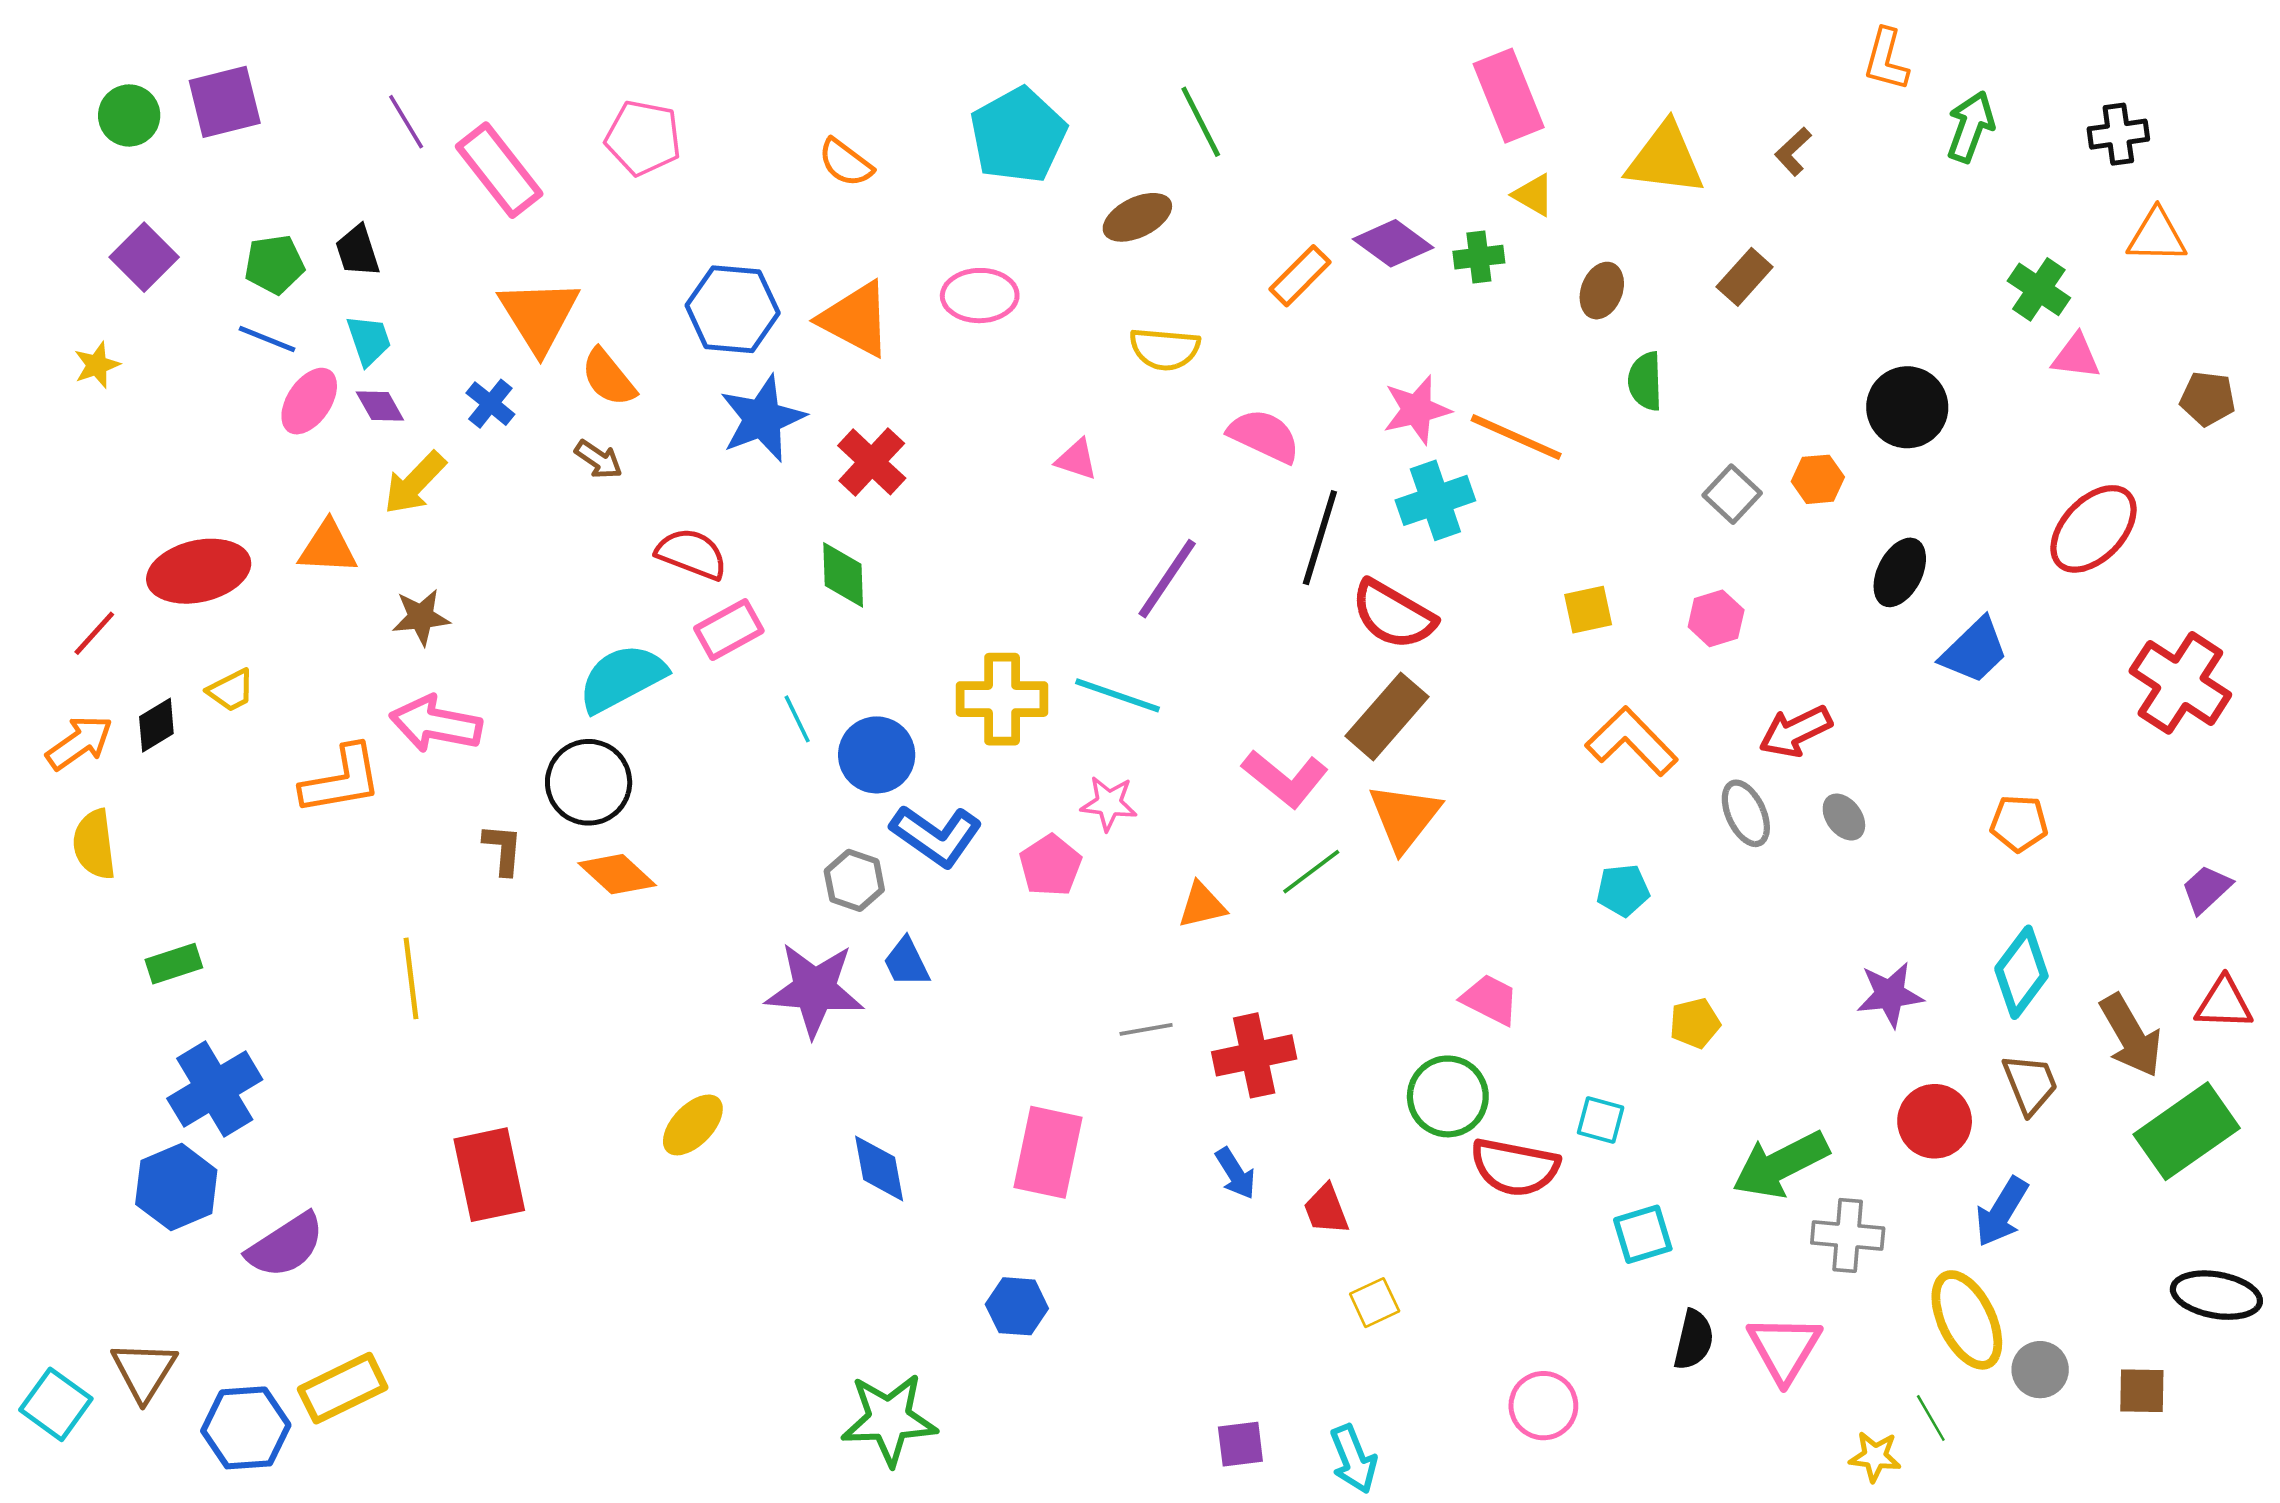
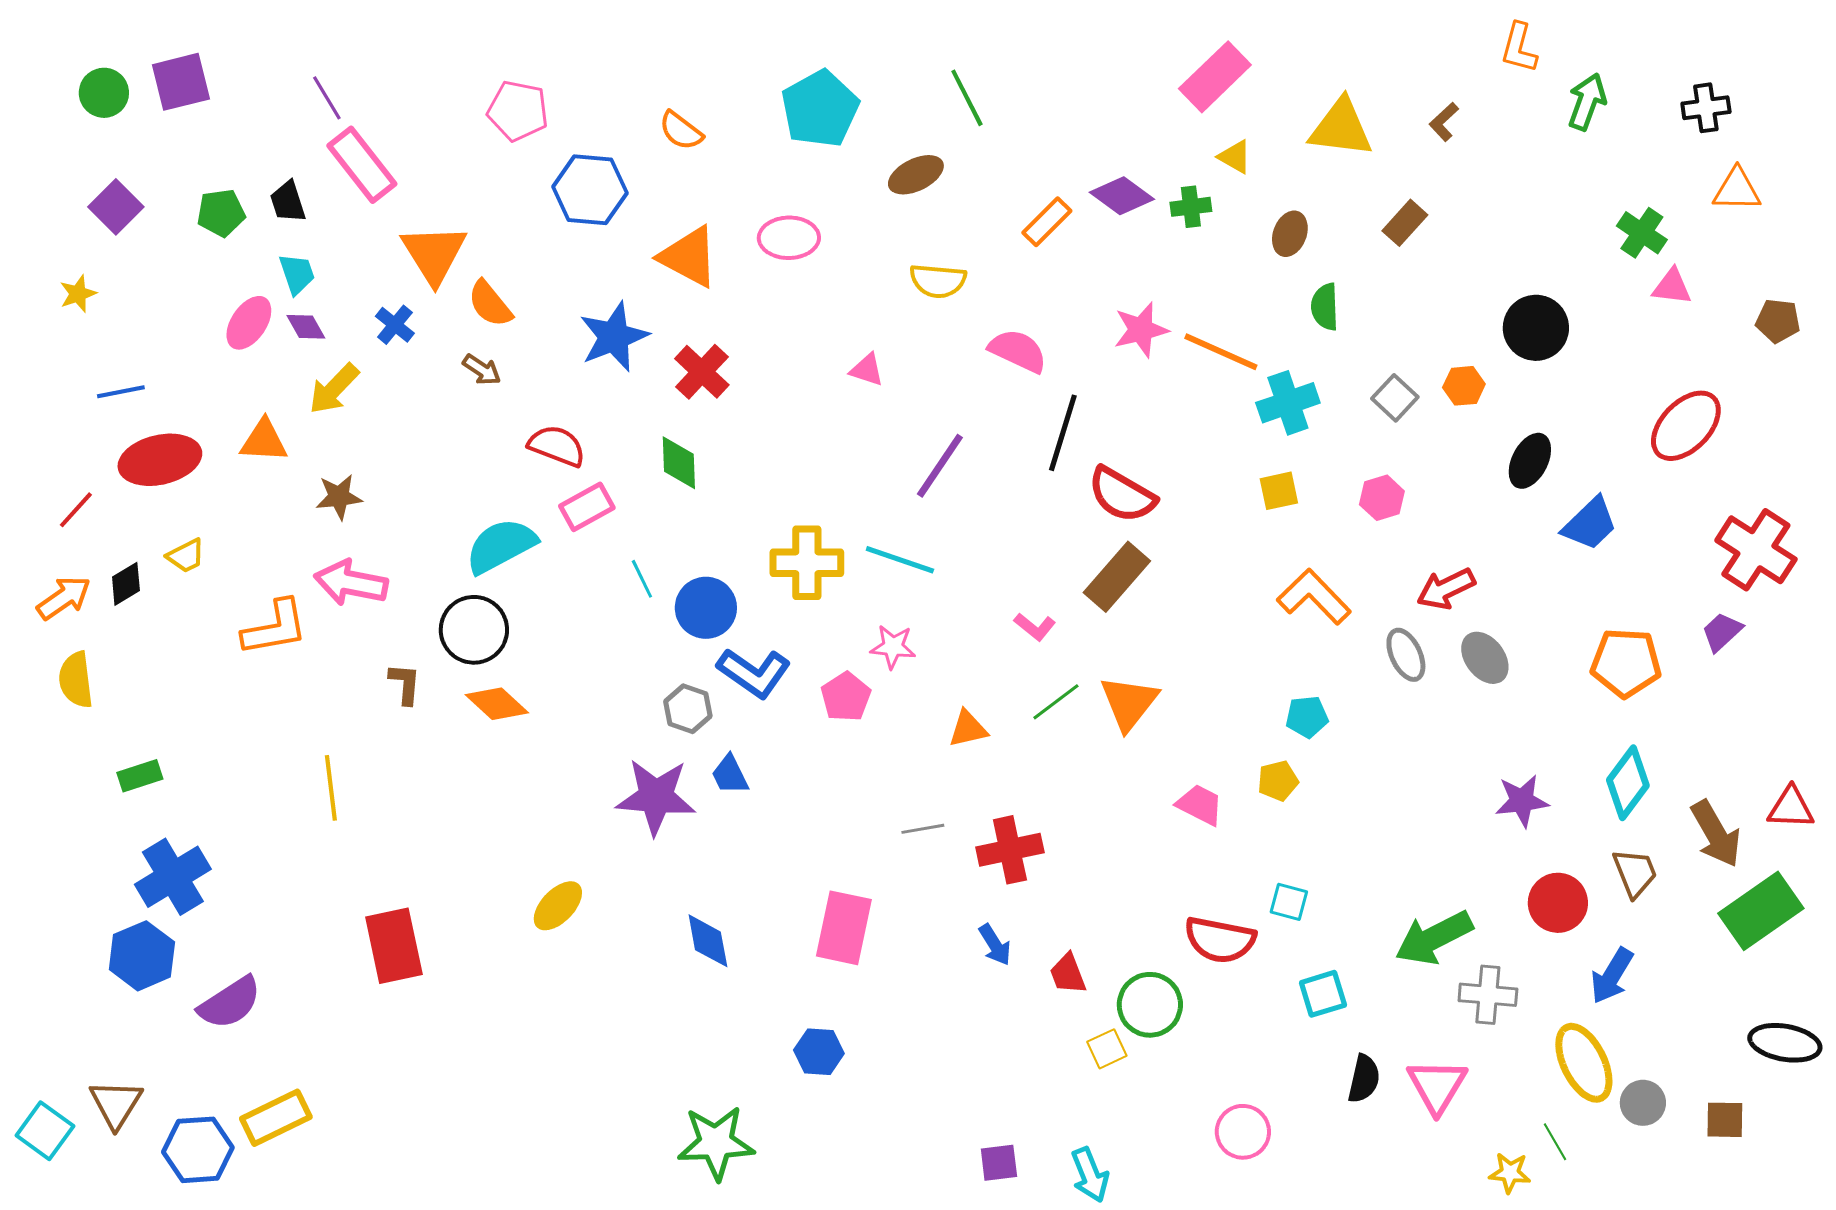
pink rectangle: (1509, 96) -> (1215, 77), turned 68
pink rectangle: (499, 170) -> (362, 165), moved
blue hexagon: (733, 309) -> (590, 190), moved
blue line: (267, 339) -> (121, 392), moved, turned -33
cyan cross: (1435, 500) -> (1288, 403), moved
pink L-shape: (1285, 779) -> (1035, 627), size x0.6
orange triangle: (1404, 817) -> (1129, 703), moved
gray ellipse: (1844, 817) -> (1485, 658), size x1.4
orange pentagon: (2019, 823) -> (1626, 663), size x1.5
purple trapezoid: (2206, 889) -> (1722, 632), moved
yellow pentagon: (1695, 1023) -> (1278, 781), moved
green circle: (1448, 1096) -> (1150, 1005), moved

